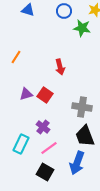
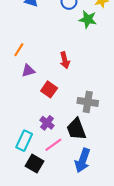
purple triangle: (26, 94) -> (28, 71), moved
black trapezoid: (85, 136) -> (76, 129), moved
black square: (45, 172) -> (34, 164), moved

